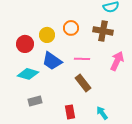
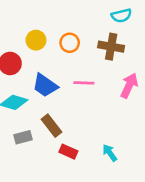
yellow circle: (47, 35) -> (36, 40), moved
brown rectangle: (83, 83) -> (51, 126), moved
red rectangle: (70, 112) -> (68, 152), turned -56

